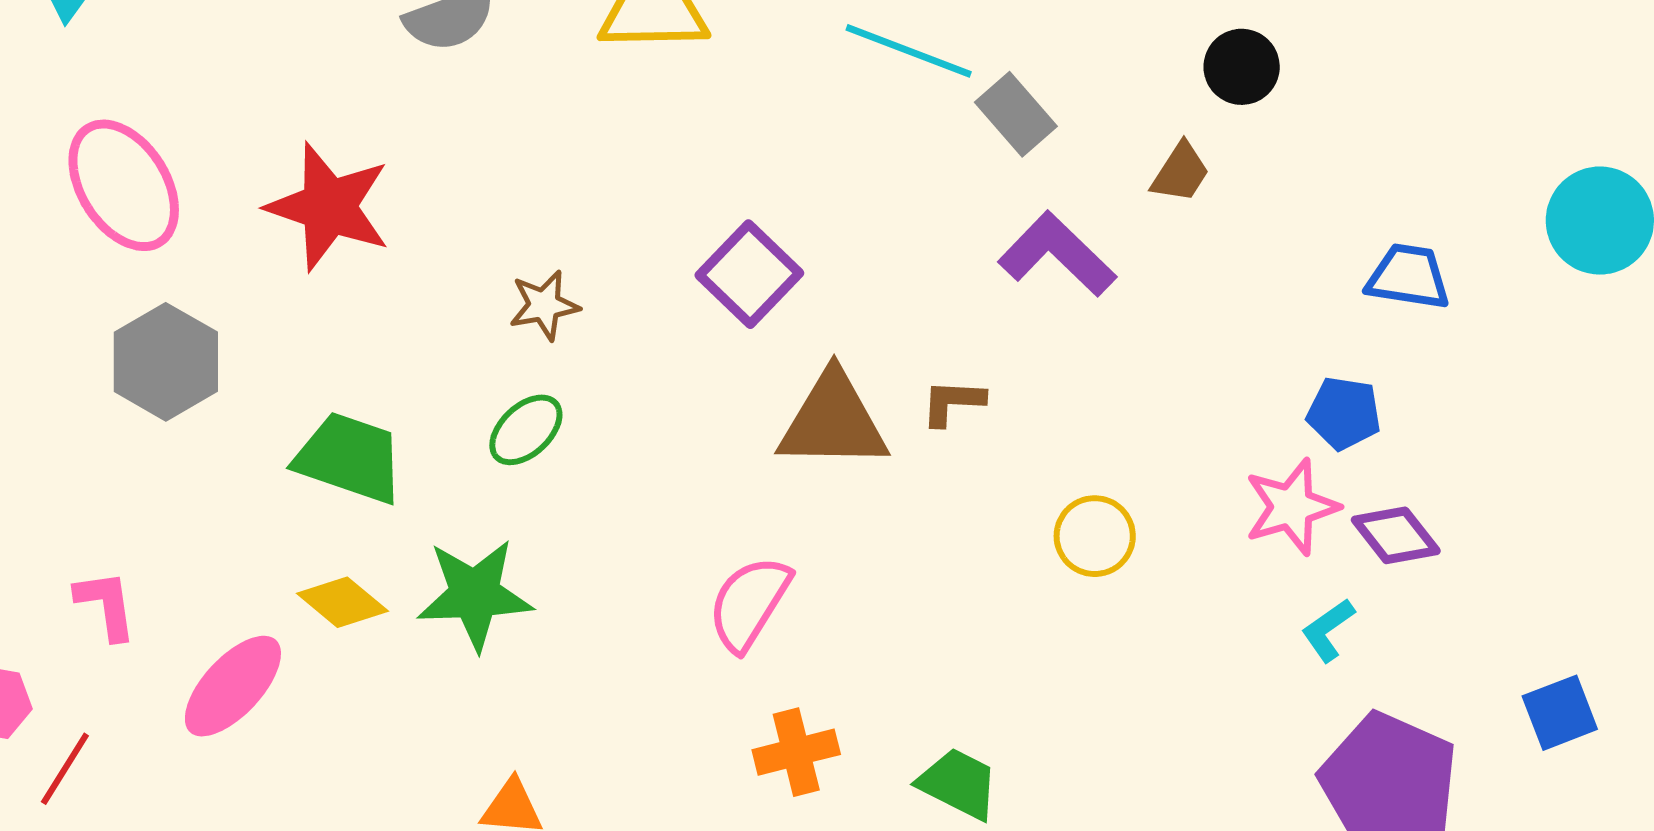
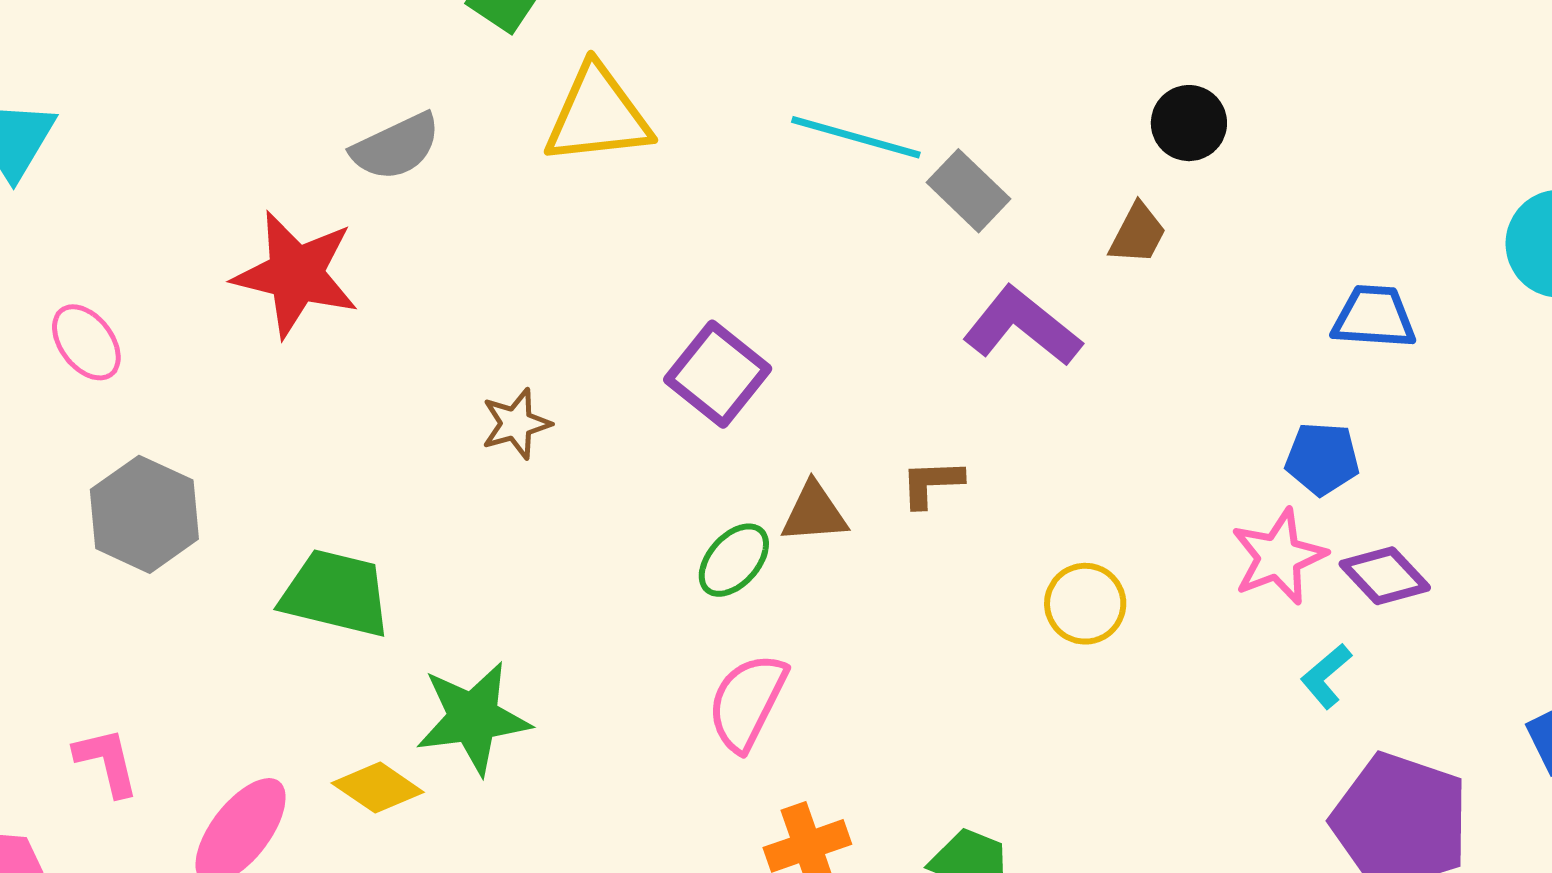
pink ellipse: (124, 185) -> (86, 342), size x0.6
red star: (329, 207) -> (296, 274), moved
brown triangle: (833, 421) -> (814, 513), size x0.6
green ellipse: (526, 430) -> (734, 560), moved
yellow diamond: (342, 602) -> (378, 788), moved

